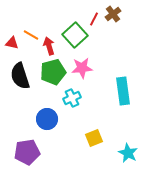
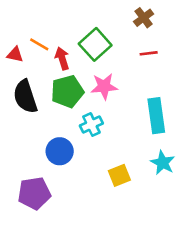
red line: (94, 19) -> (149, 53), moved, turned 56
cyan star: (128, 153) -> (163, 163), moved

